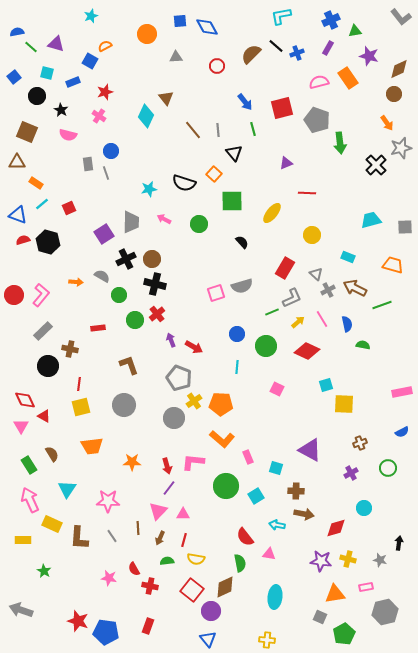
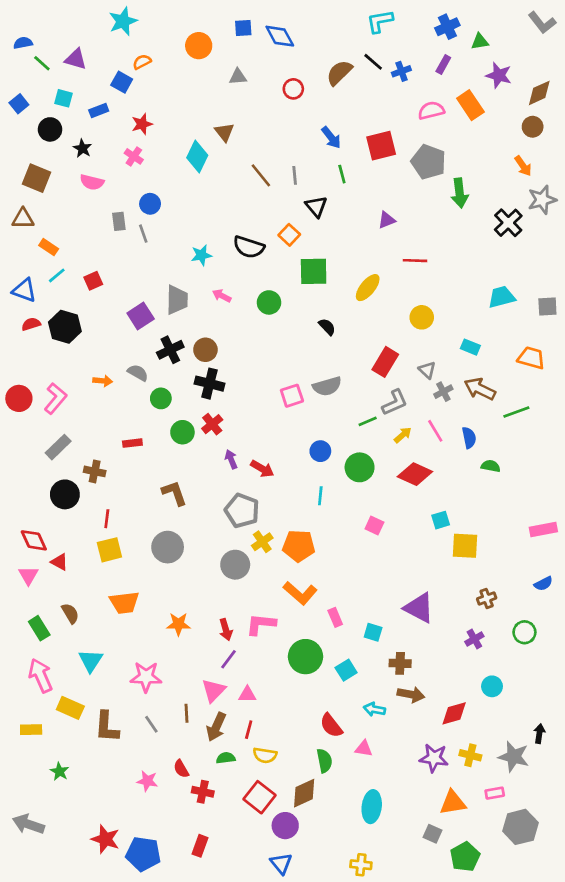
cyan star: (91, 16) -> (123, 21), size x1.5
brown arrow: (160, 538) -> (216, 727), size x1.5
gray star: (380, 560) -> (514, 757), size x1.6

